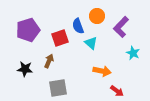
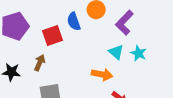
cyan triangle: (91, 43) -> (116, 52), moved

